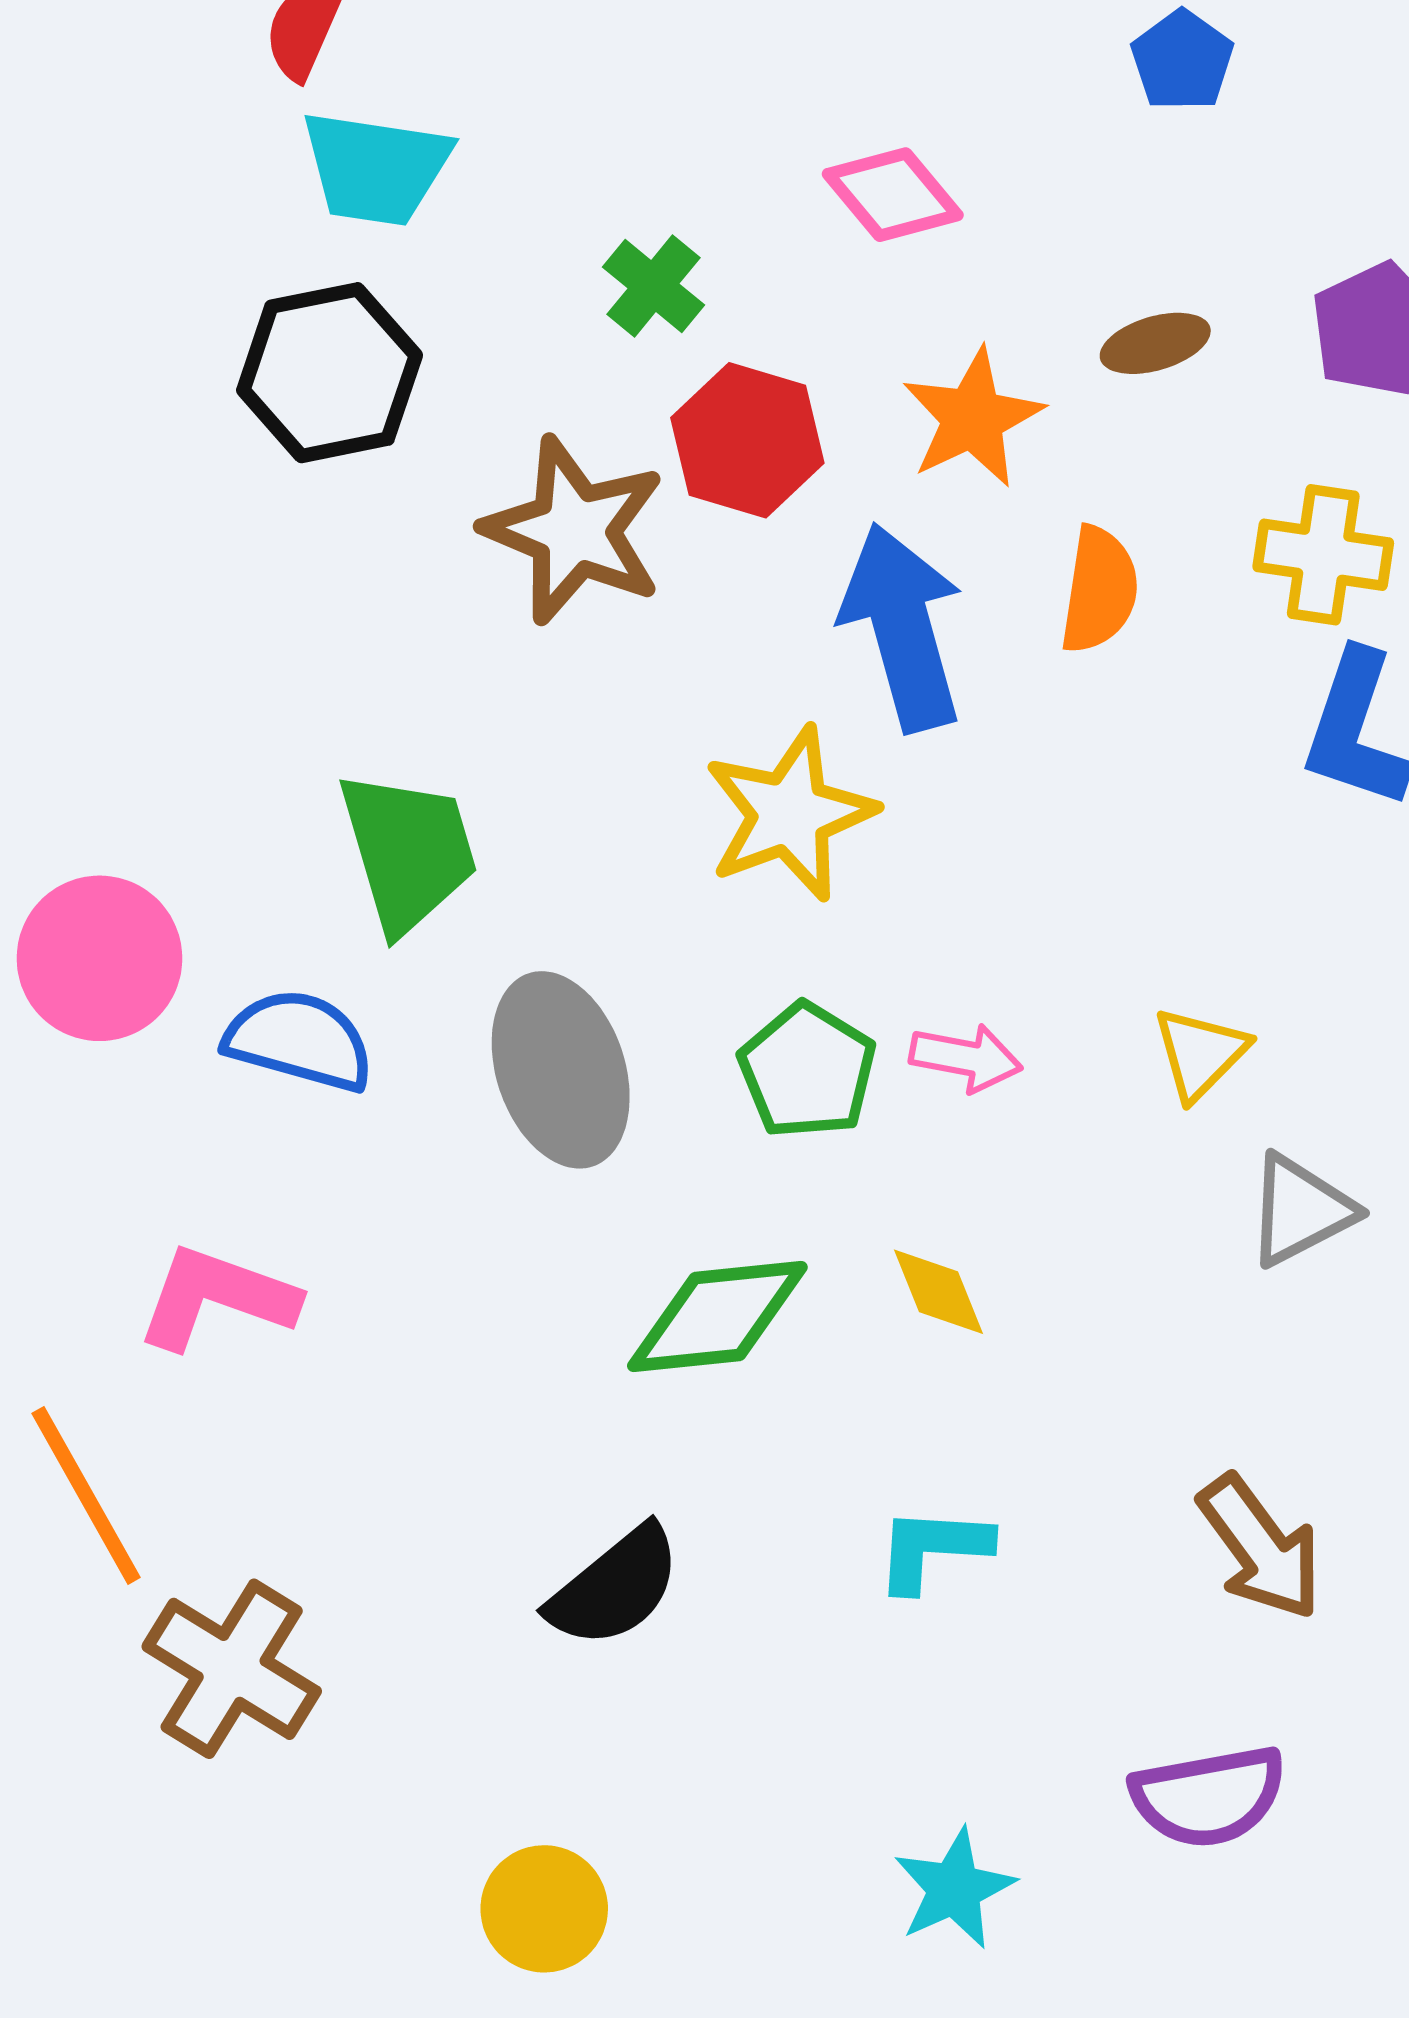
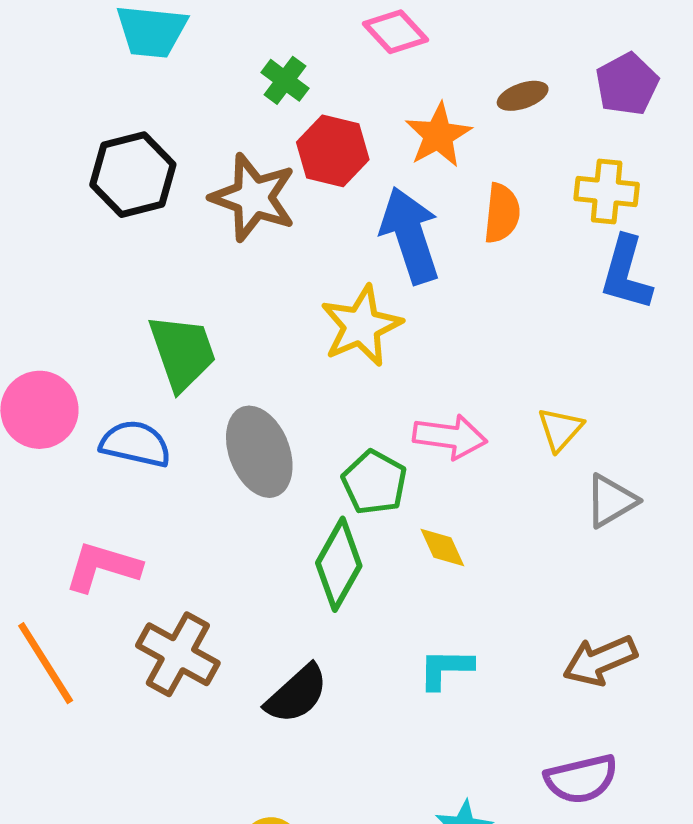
black hexagon: (330, 373) -> (133, 175), moved
pink arrow: (966, 1058) -> (450, 437), size x1.4
green pentagon: (807, 1071) -> (374, 482), moved
green diamond: (717, 1317) -> (339, 564), turned -52
brown arrow: (1260, 1547) -> (600, 661), turned 106
brown cross: (232, 1669) -> (178, 654), moved

